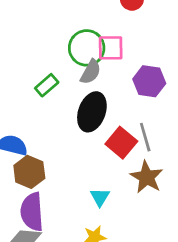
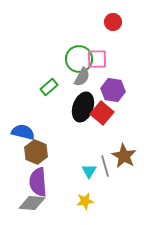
purple hexagon: (149, 81) -> (113, 90), moved
gray line: (145, 137) -> (105, 166), moved
red square: (121, 143) -> (102, 113), moved

